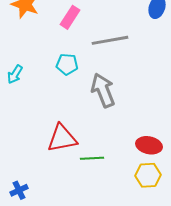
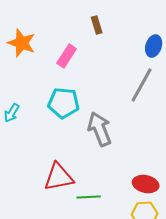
gray line: (110, 40) -> (142, 85), moved, turned -51
cyan pentagon: (67, 64) -> (64, 103), size x1.4

